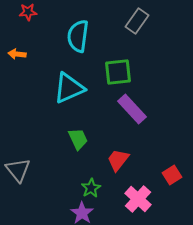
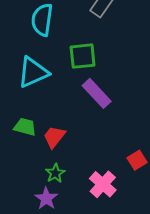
green trapezoid: (78, 139) -> (25, 127), moved, turned -50
red trapezoid: (118, 160) -> (54, 137), moved

